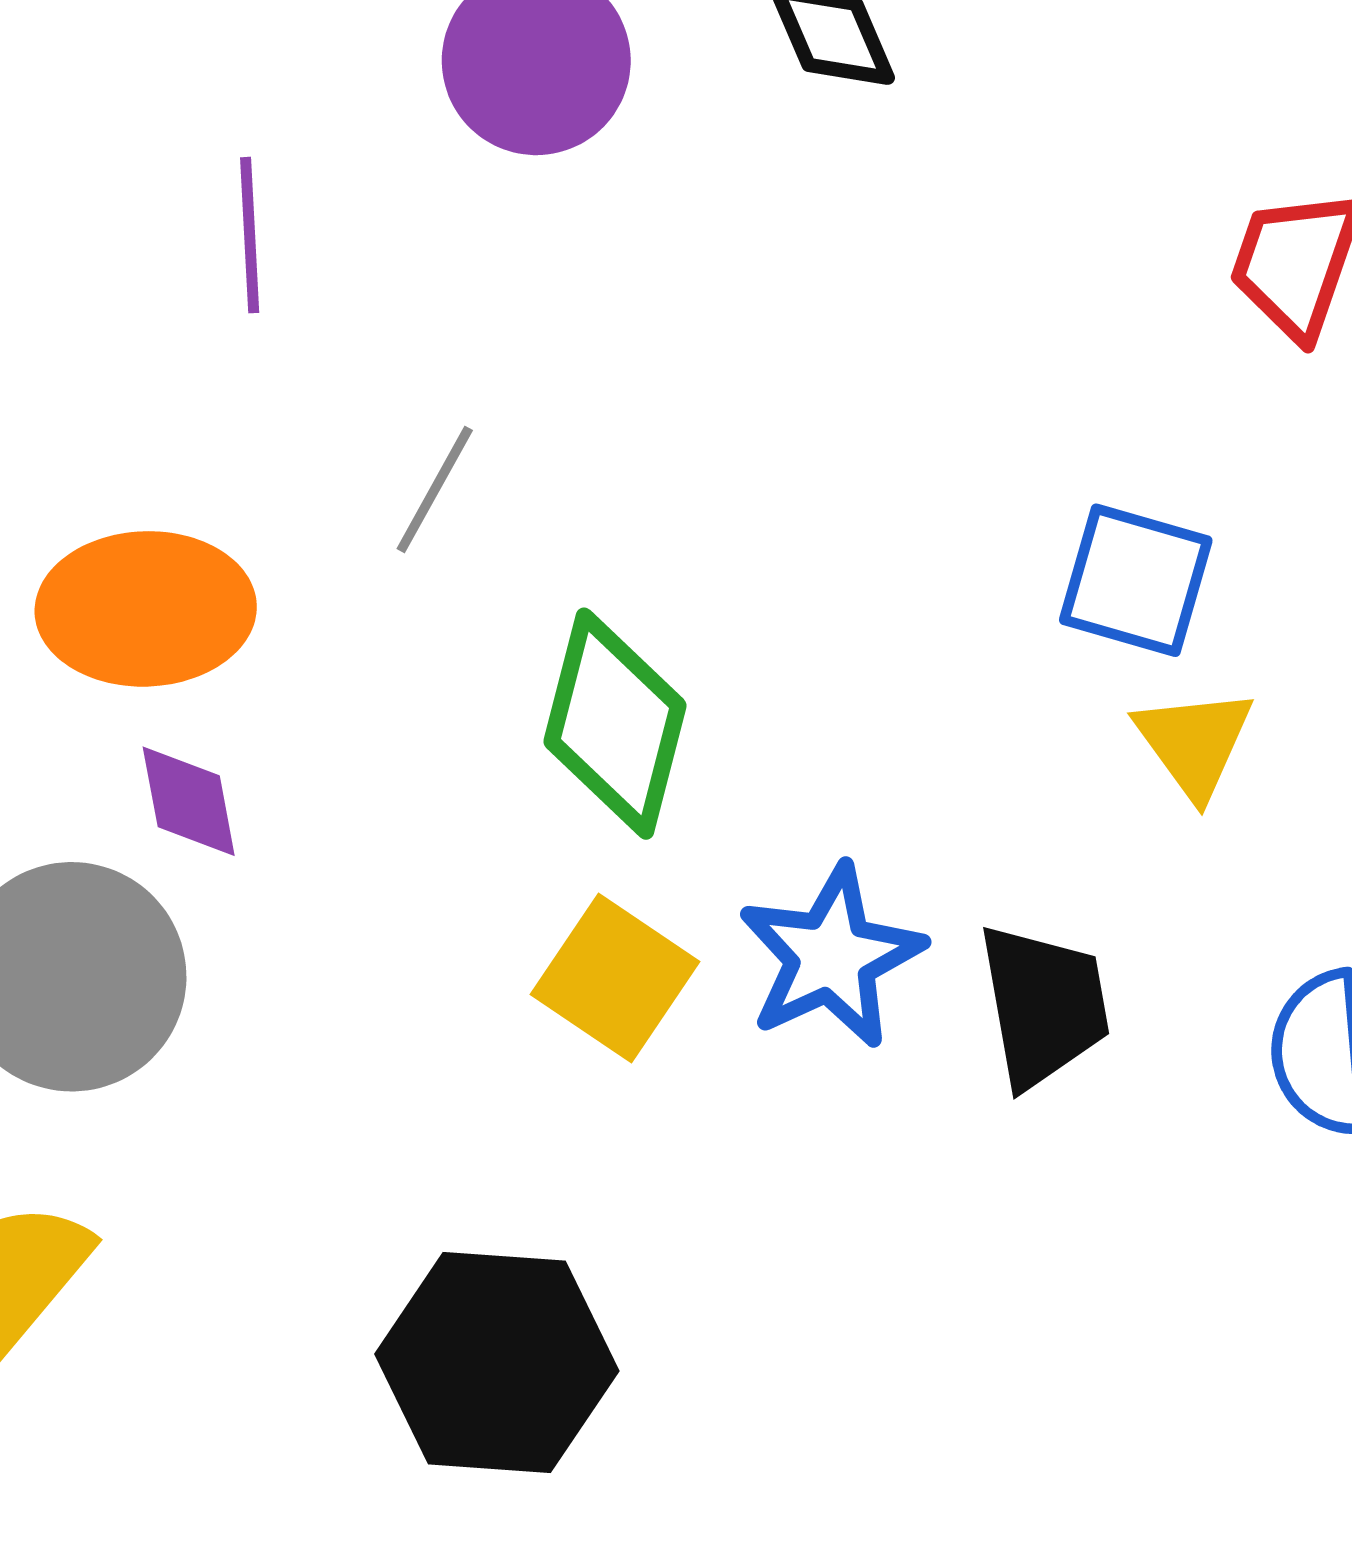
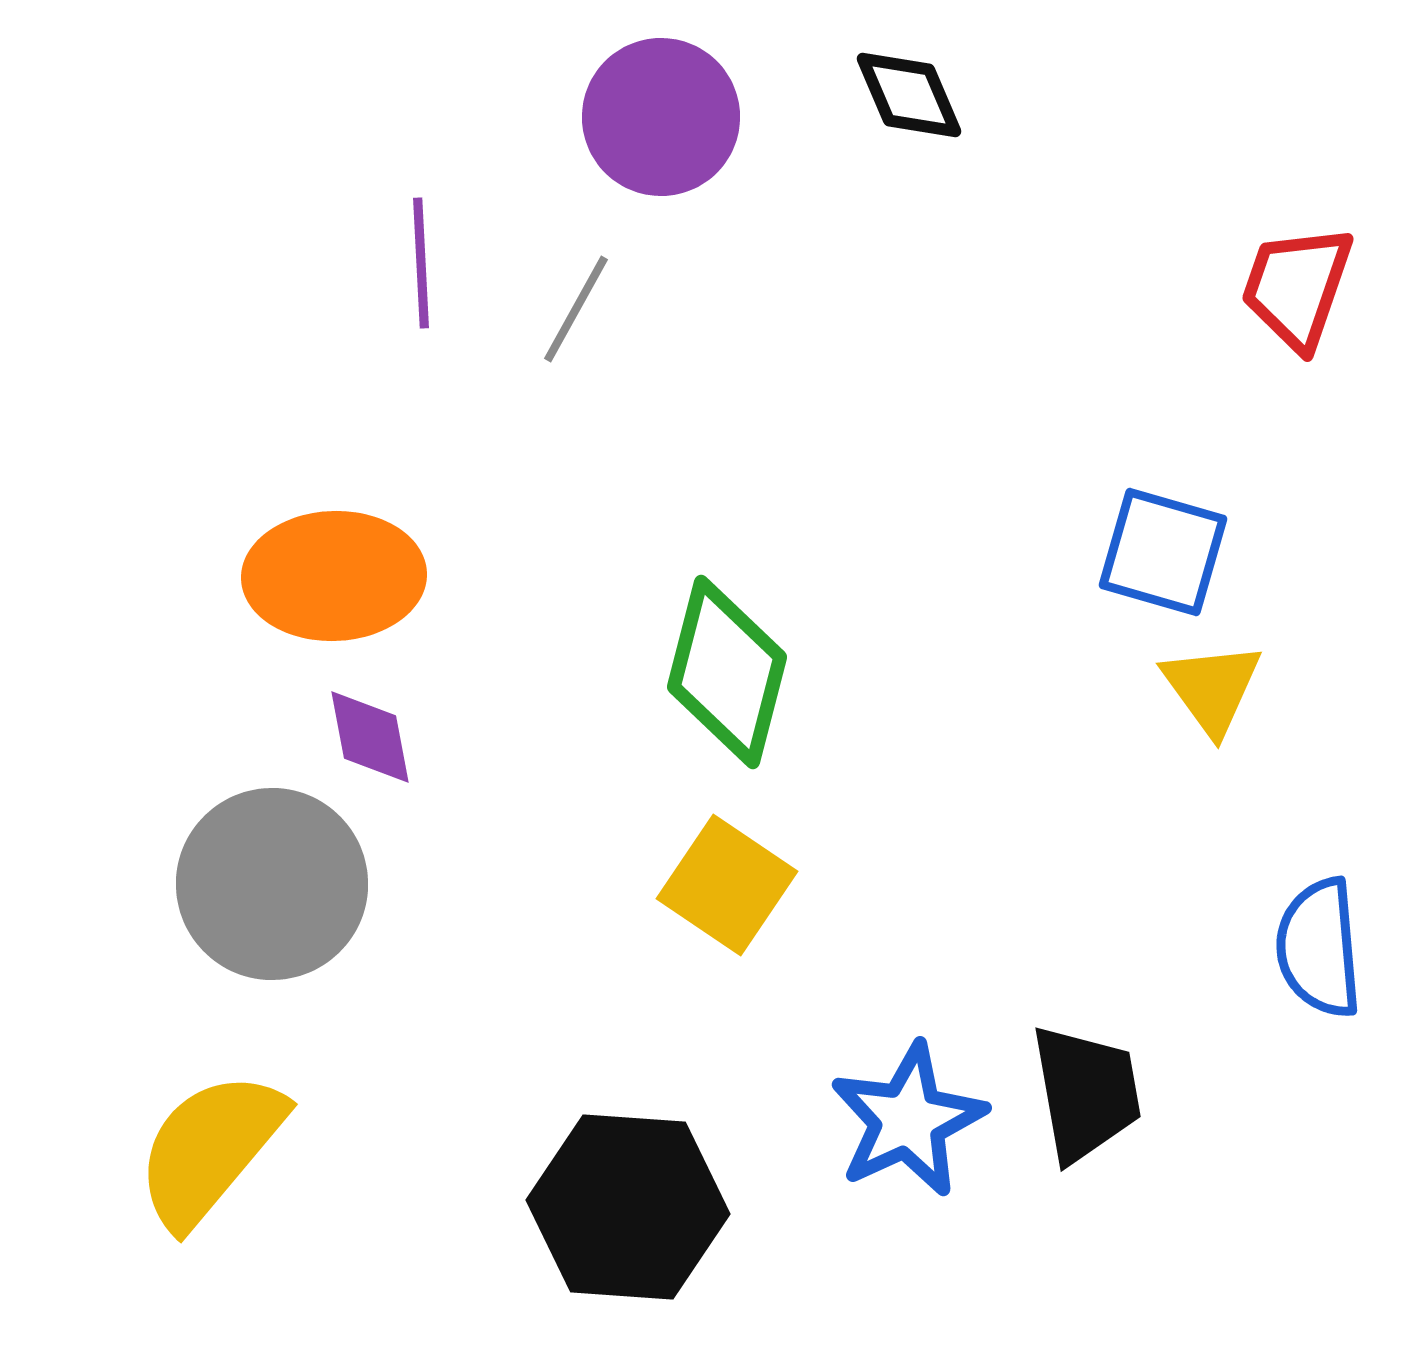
gray line: (435, 489) -> (576, 309), moved
blue star: (831, 956) -> (908, 1120), moved
black trapezoid: (1044, 1005) -> (1086, 1093), moved

